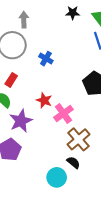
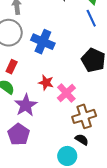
blue cross: (46, 59) -> (43, 42), size x1.6
brown cross: (79, 139) -> (84, 116), turned 30

